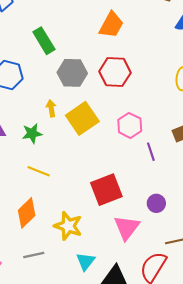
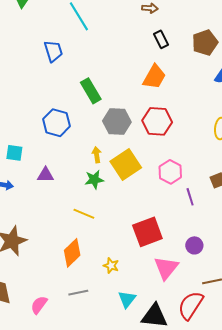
green star: (32, 133) -> (94, 180), moved
yellow star: (68, 226) -> (111, 266), size x0.6

